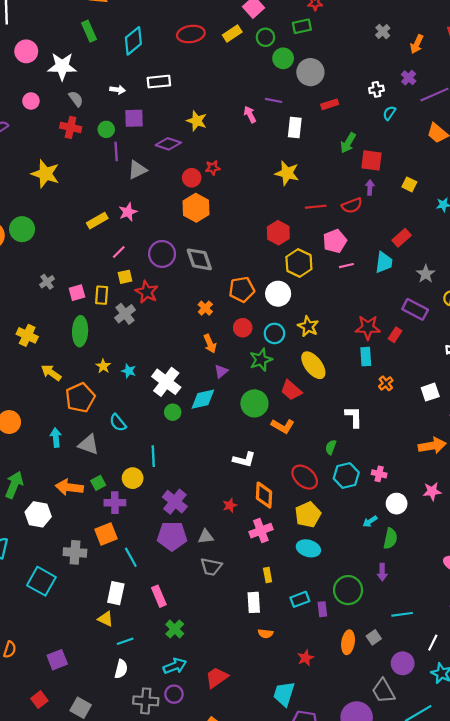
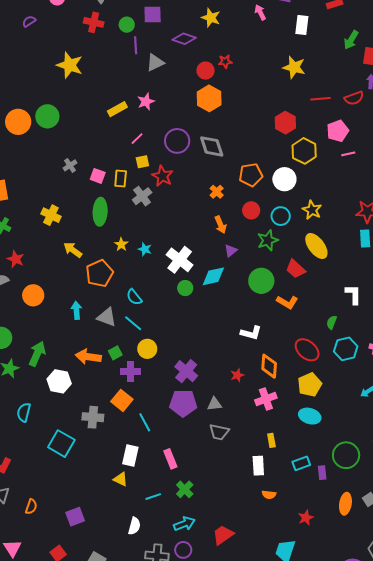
pink square: (77, 293) -> (98, 176), turned 35
cyan line: (153, 456) -> (133, 323), moved, turned -48
orange square: (106, 534) -> (122, 400), turned -30
cyan line: (125, 641) -> (153, 497), moved

